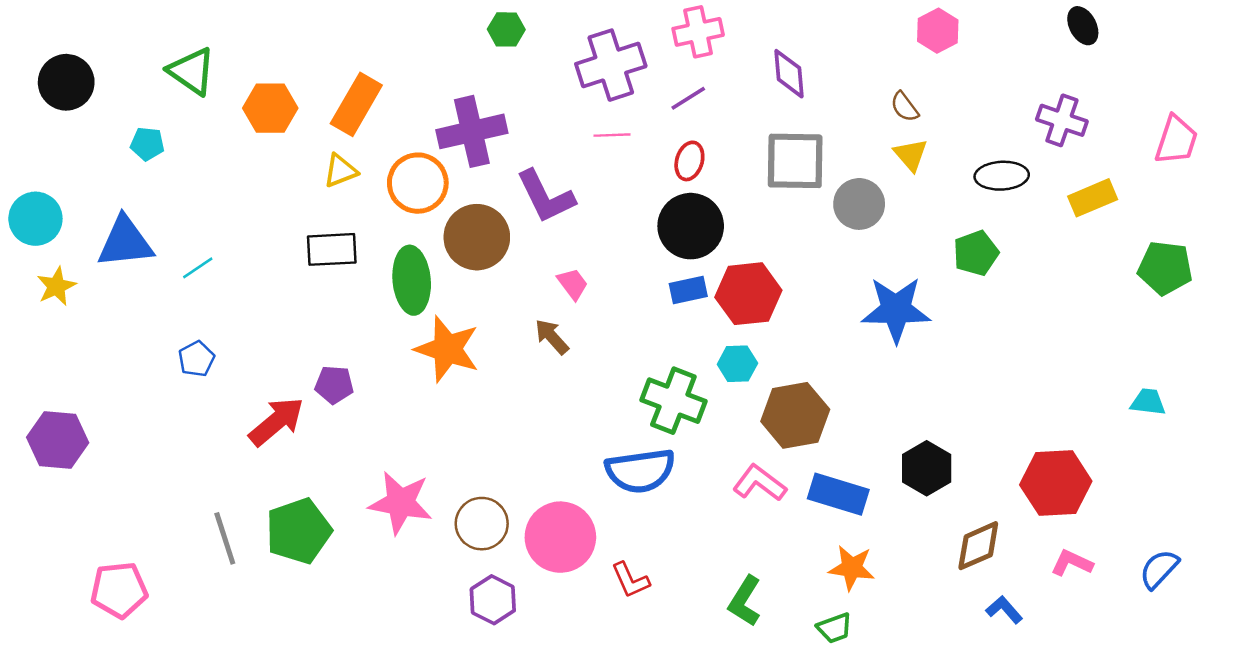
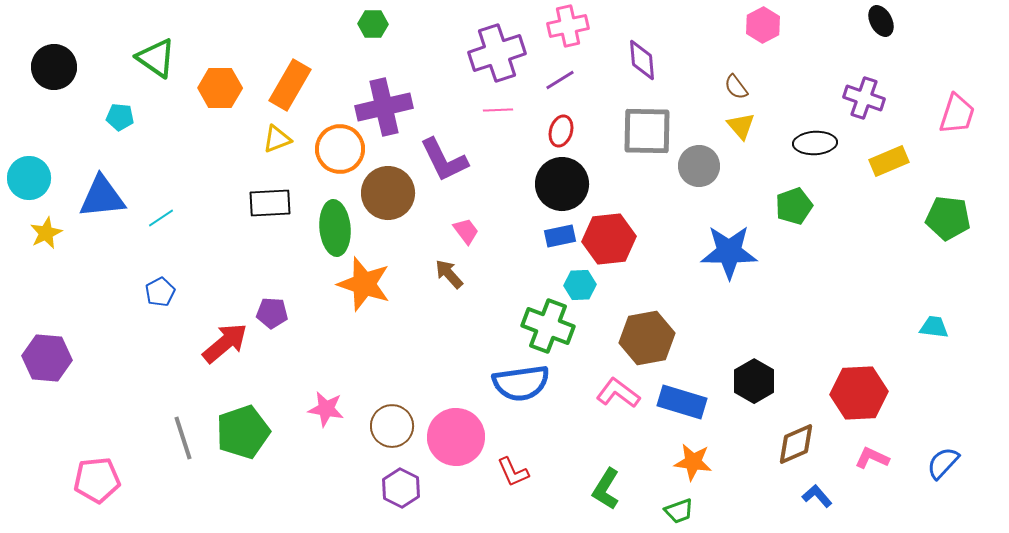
green hexagon: (506, 29) -> (373, 24), moved
cyan hexagon: (737, 364) -> (580, 285), moved
pink star: (401, 503) -> (326, 409), size x0.7

